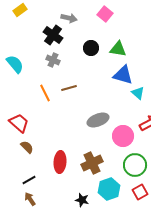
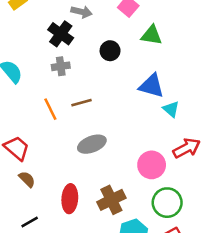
green triangle: (118, 49) -> (152, 35), moved
gray cross: (53, 60) -> (61, 66), turned -32
gray ellipse: (98, 120) -> (92, 144), moved

